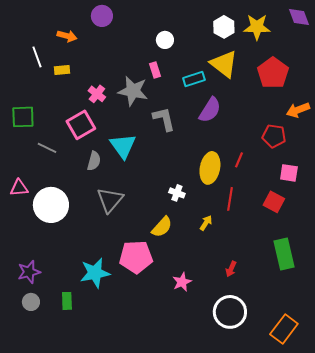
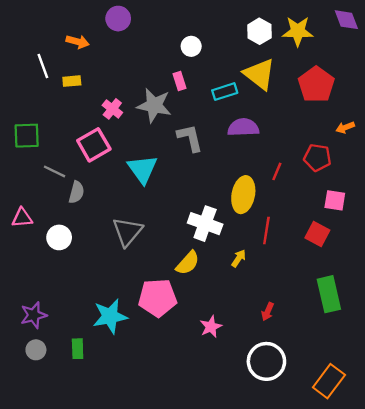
purple semicircle: (210, 110) -> (243, 127), turned -124
orange arrow: (298, 110) -> (345, 127), size x0.7
red line: (239, 160) -> (277, 171), moved
gray semicircle: (94, 161) -> (76, 192), moved
white cross: (177, 193) -> (205, 224), size x1.8
white circle: (51, 205) -> (59, 237), size x0.6

